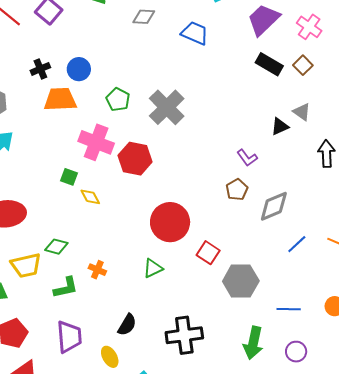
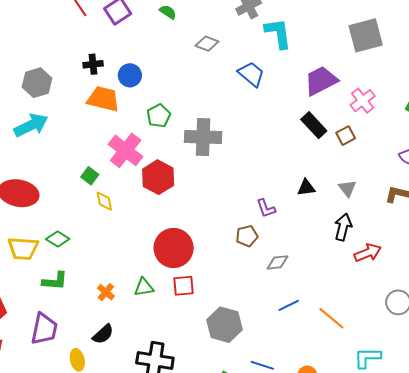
gray cross: (167, 107) -> (203, 137), turned 30
gray triangle: (302, 112) -> (347, 188), moved
gray diamond: (274, 206) -> (278, 262), size x0.7
red square: (208, 253) -> (183, 286), moved, turned 35
orange cross: (97, 270) -> (106, 292), moved

